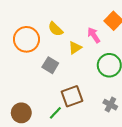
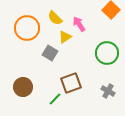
pink arrow: (94, 35) -> (79, 24), moved
yellow triangle: (75, 48) -> (65, 37), moved
brown circle: (21, 113) -> (23, 87), moved

